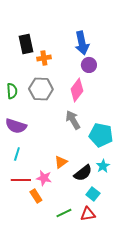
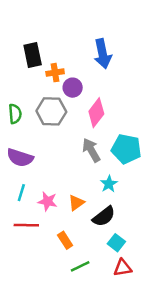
purple circle: (89, 65) -> (73, 88), moved
cyan pentagon: (101, 135) -> (126, 149), moved
cyan star: (103, 166) -> (109, 184), moved
pink star: (44, 178) -> (48, 201), moved
orange rectangle: (36, 196) -> (65, 240), moved
red triangle: (88, 214) -> (123, 268), moved

